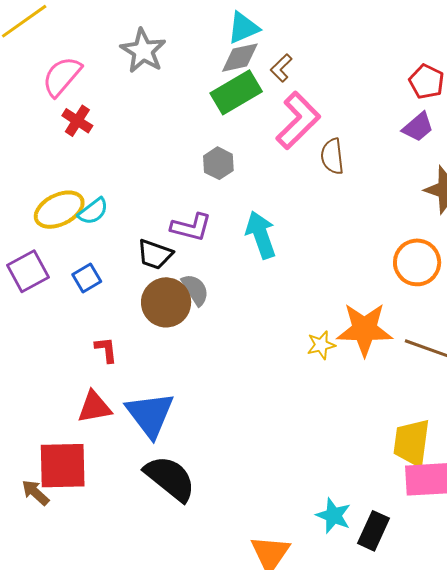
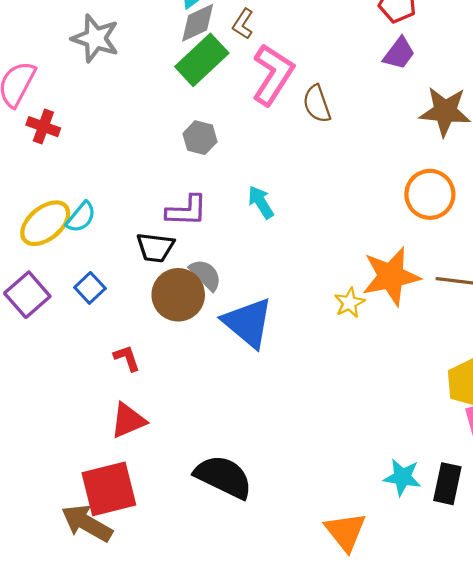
cyan arrow: (261, 235) -> (261, 202), size x0.7
blue triangle: (150, 415) -> (248, 323), moved
brown arrow: (35, 493) -> (87, 523), size x1.6

